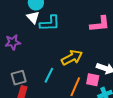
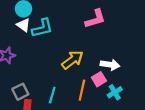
cyan line: (49, 75) -> (52, 95), moved
pink square: (93, 80) -> (99, 79), turned -32

